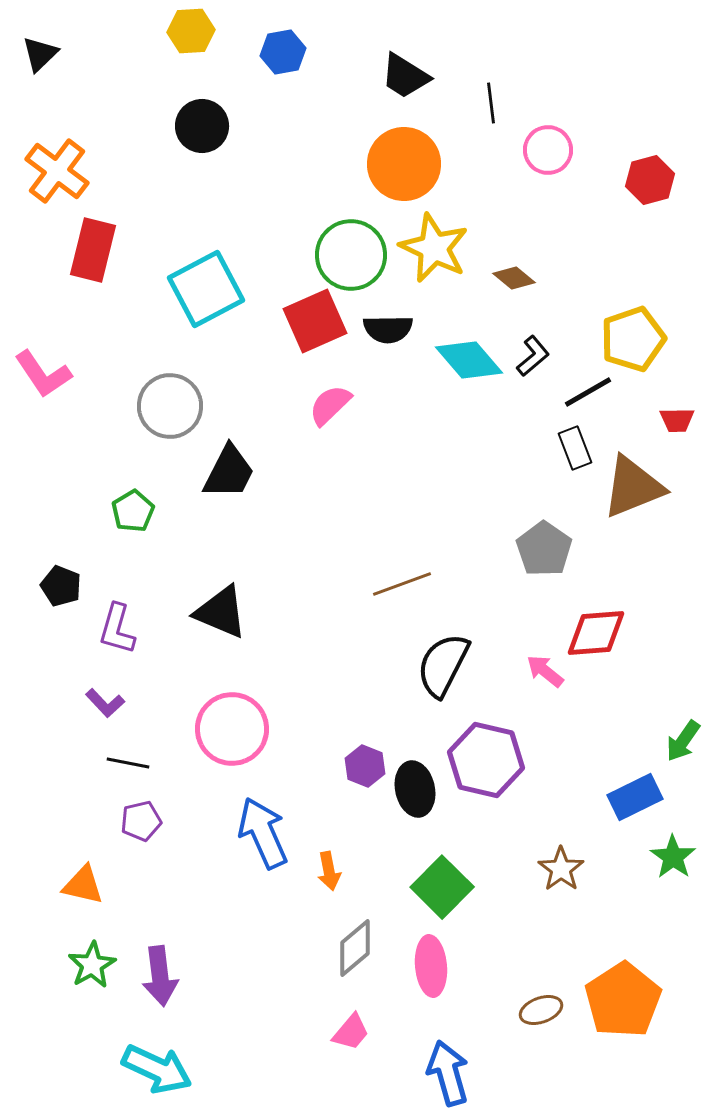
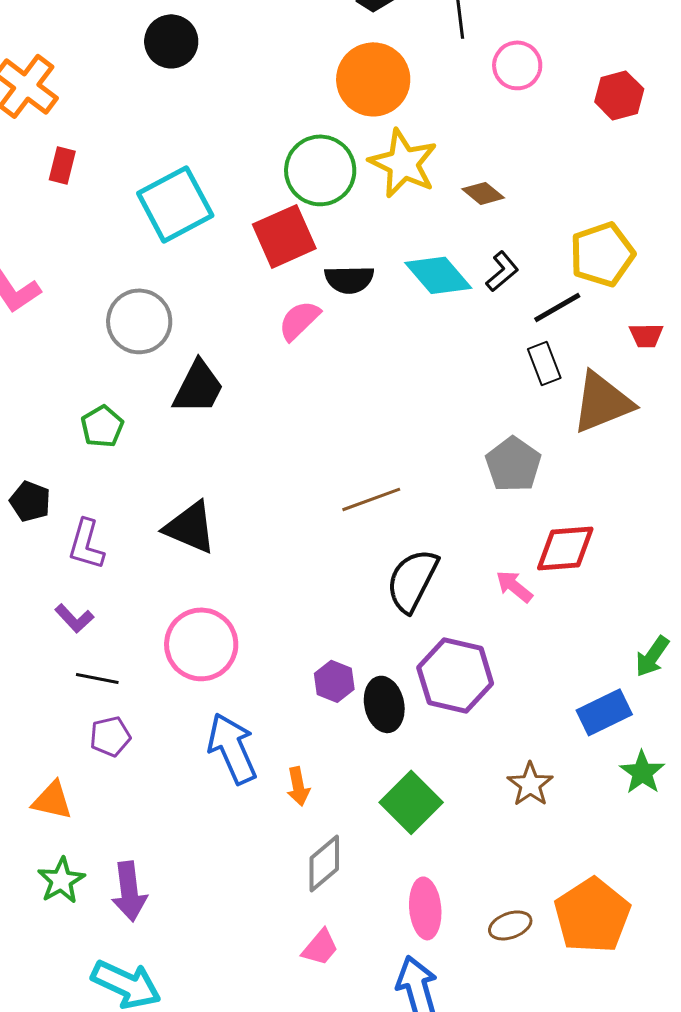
red rectangle: (93, 250) -> (62, 165), size x0.6
black semicircle: (388, 329) -> (349, 279), moved
pink ellipse: (431, 966) -> (425, 908), moved

